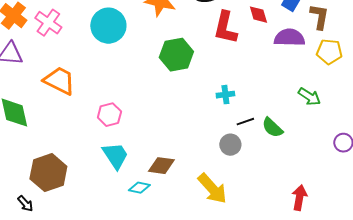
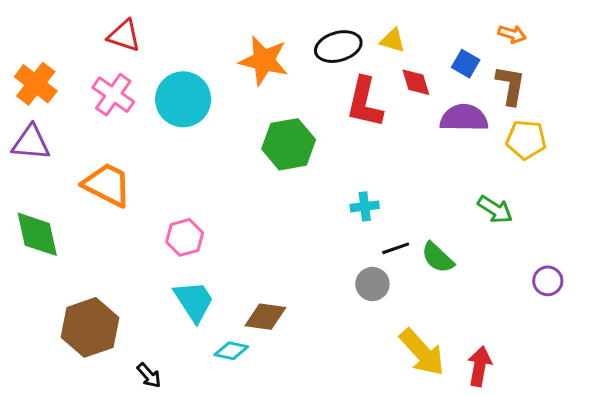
pink cross: (48, 23) -> (113, 95), moved
yellow arrow: (212, 189) -> (422, 352), moved
black arrow: (25, 204) -> (149, 376), moved

